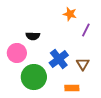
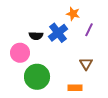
blue cross: (59, 59) -> (58, 33), moved

